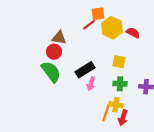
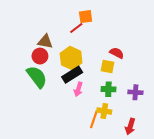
yellow hexagon: (112, 28) -> (71, 58), moved
red semicircle: (133, 33) -> (117, 53), moved
red arrow: (123, 118) -> (130, 127), moved

